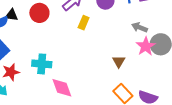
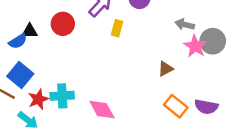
brown triangle: (119, 61) -> (165, 69), turned 40
cyan cross: (42, 64) -> (62, 96), moved

